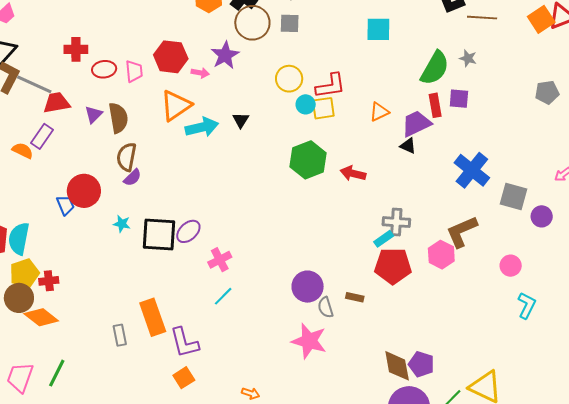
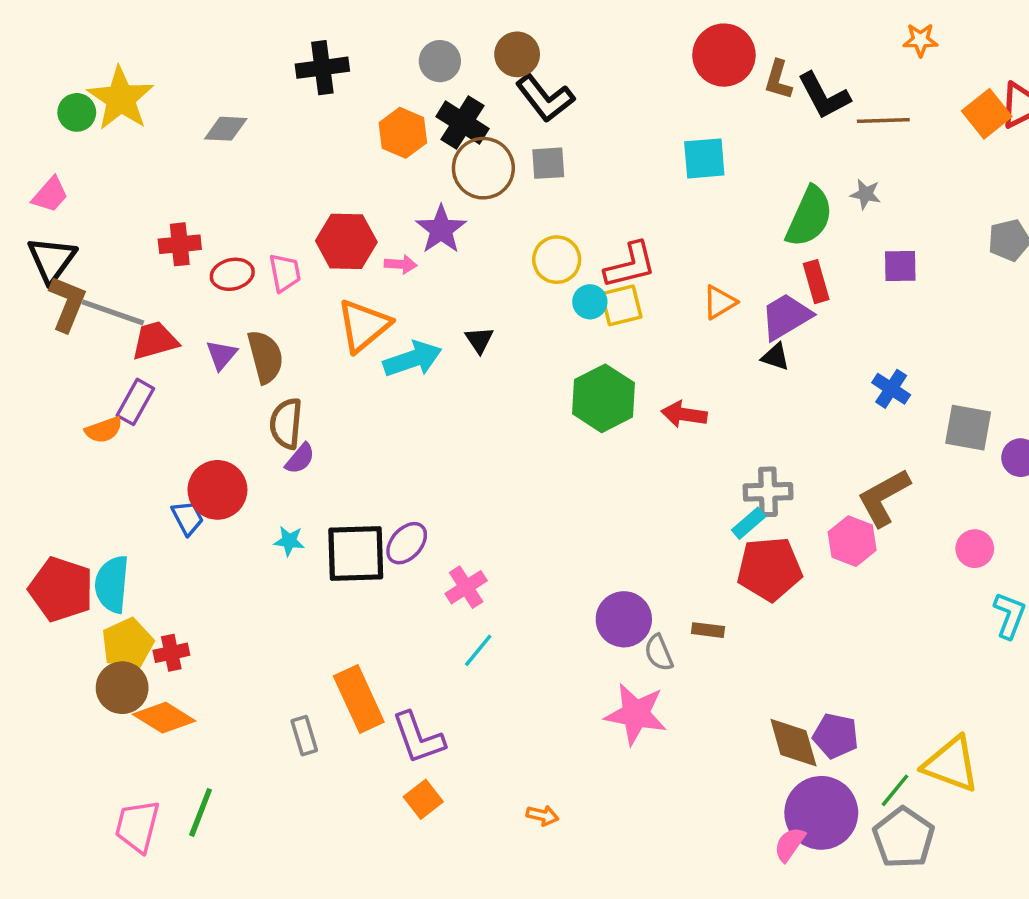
purple square: (459, 99) -> (900, 266), moved
orange semicircle: (23, 151) -> (104, 430), turned 140
blue cross: (472, 170) -> (891, 389), size x0.6

